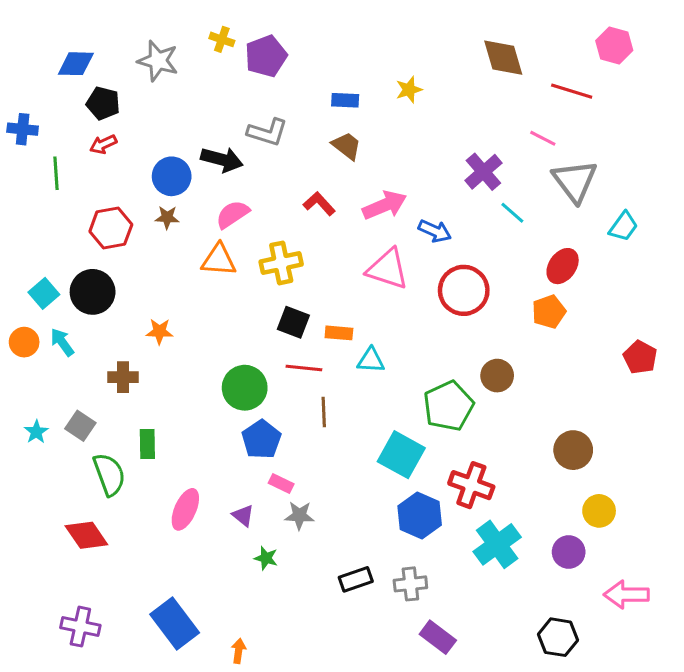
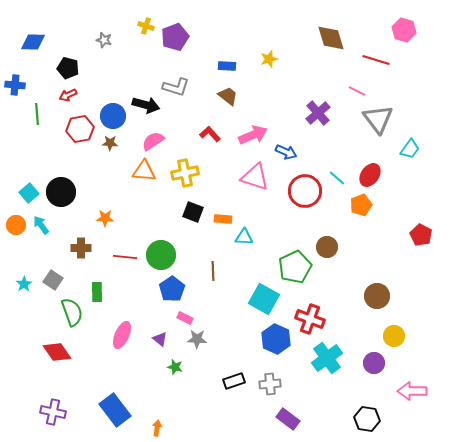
gray star: (158, 61) -> (104, 40), size x0.6
blue diamond: (76, 64) -> (33, 42), moved
cyan line: (512, 213) -> (337, 178), moved
red hexagon: (111, 228) -> (80, 129), moved
red line: (304, 368) -> (125, 257), moved

